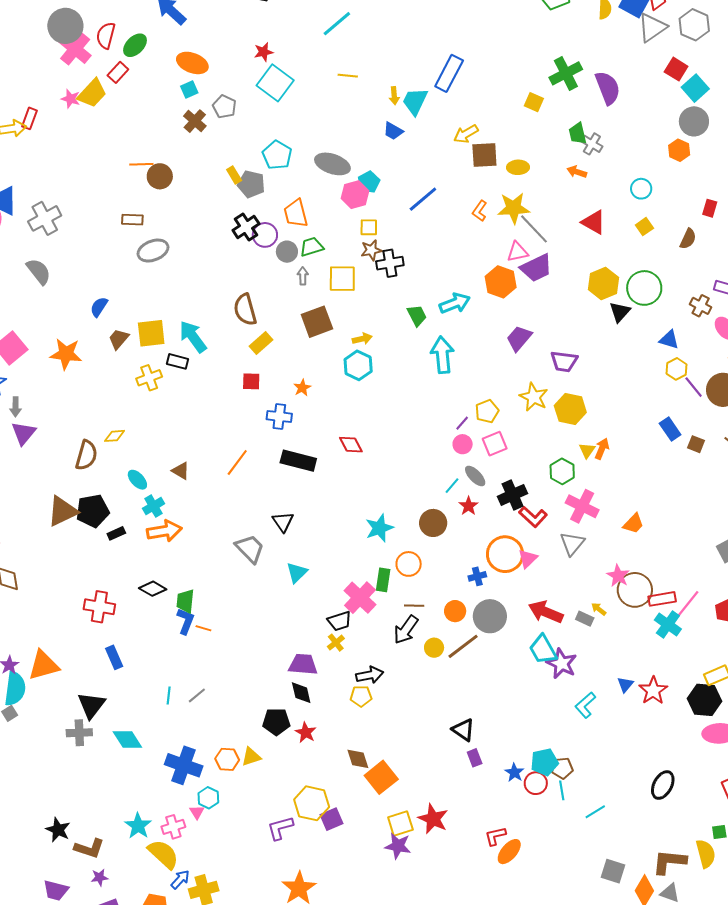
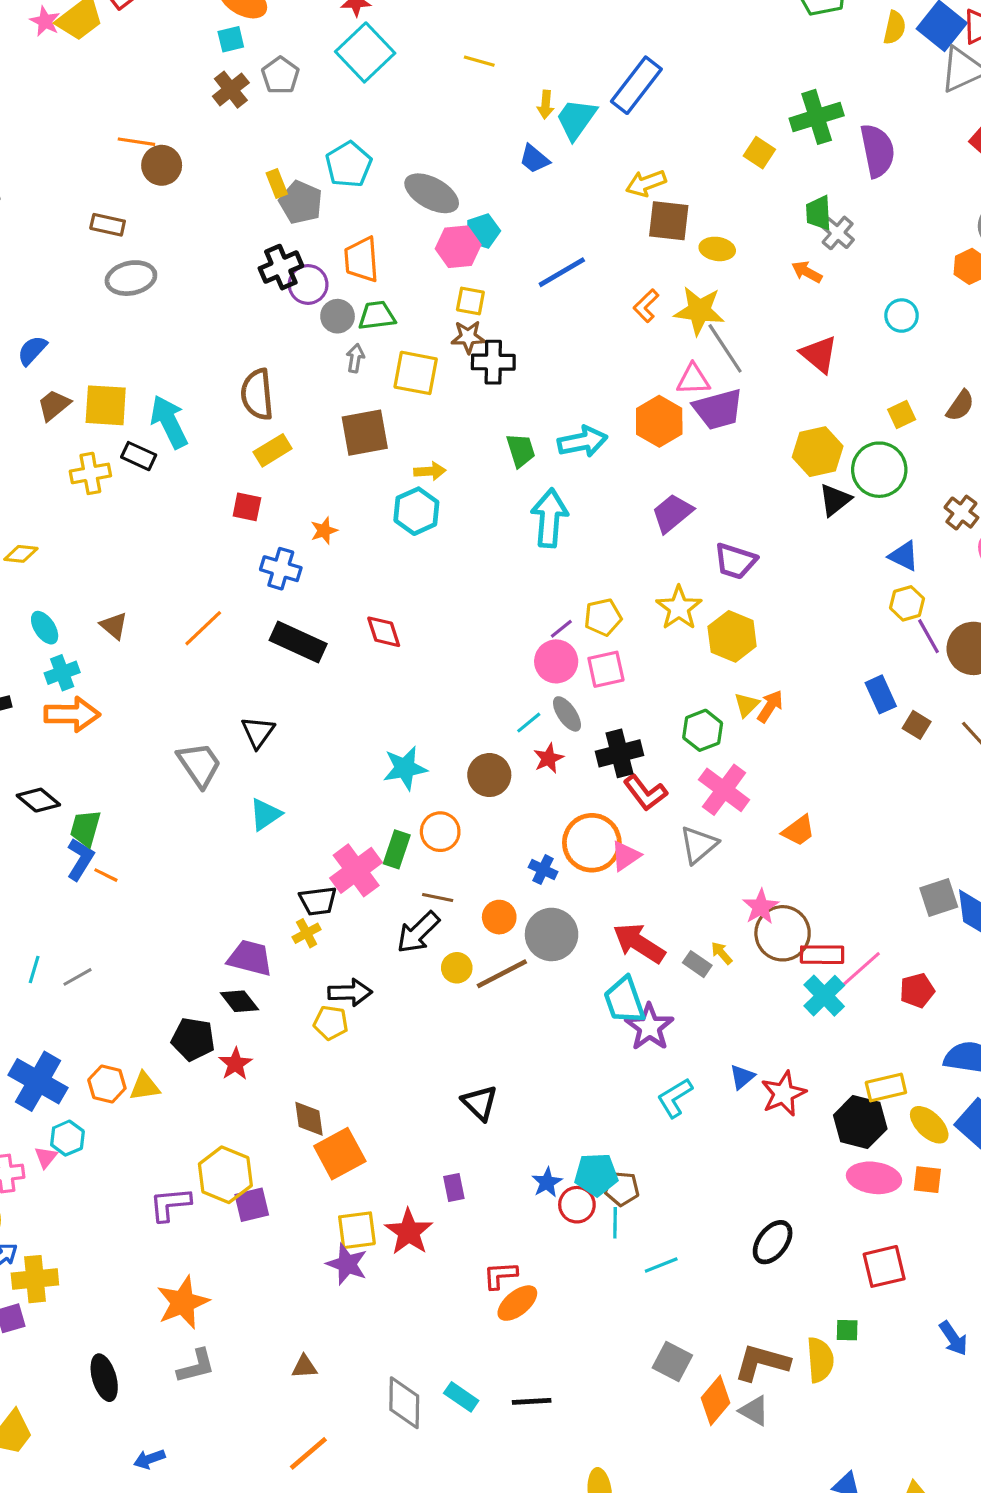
yellow square: (644, 227) -> (902, 415), moved
pink circle: (463, 444) -> (556, 661), size x1.4
blue cross: (477, 576) -> (543, 870), turned 30
black diamond: (301, 693) -> (239, 1001), turned -35
purple rectangle: (475, 758) -> (454, 1188), moved

